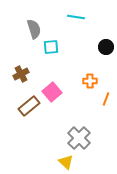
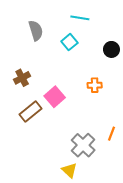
cyan square: (51, 47) -> (69, 42), moved, turned -35
orange line: (106, 99) -> (111, 134), moved

